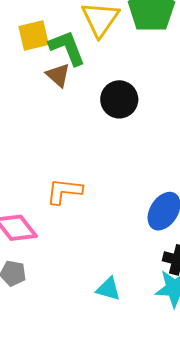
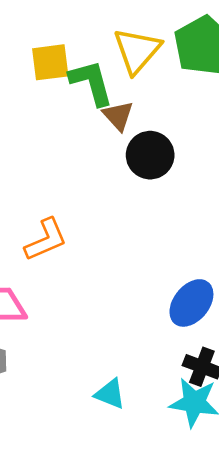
brown triangle: (58, 75) -> (118, 116), moved
orange L-shape: (64, 191) -> (46, 240), moved, turned 144

